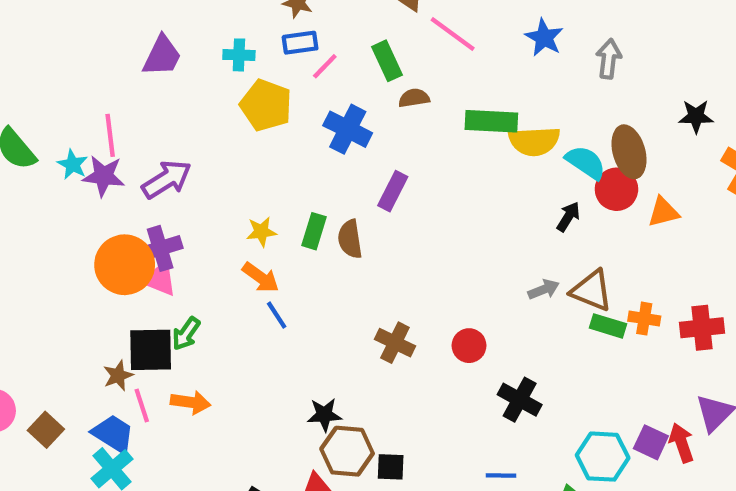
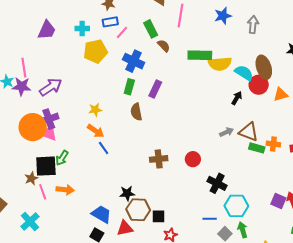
pink line: (453, 34) -> (181, 16), turned 65
blue star: (544, 38) -> (223, 16), turned 30
brown semicircle: (414, 98) -> (164, 46), turned 56
yellow pentagon: (266, 105) -> (95, 51), turned -30
green rectangle: (314, 231) -> (129, 87), moved
brown cross: (395, 343) -> (159, 159), turned -30
blue trapezoid: (113, 434) -> (101, 214), moved
cyan hexagon: (603, 457) -> (236, 206), moved

